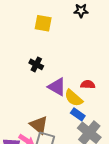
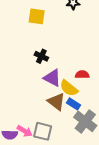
black cross: (36, 64) -> (41, 56), moved
brown triangle: (39, 125) -> (56, 102), moved

